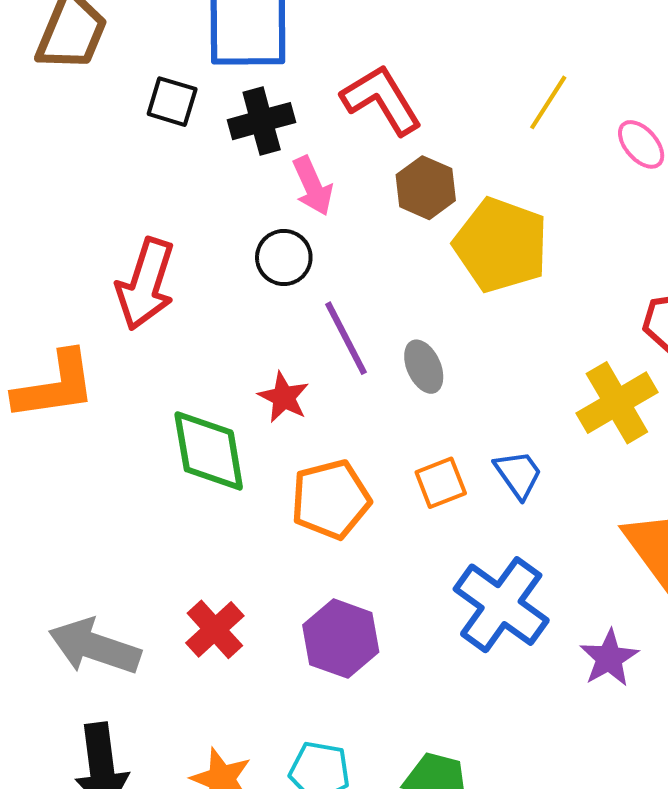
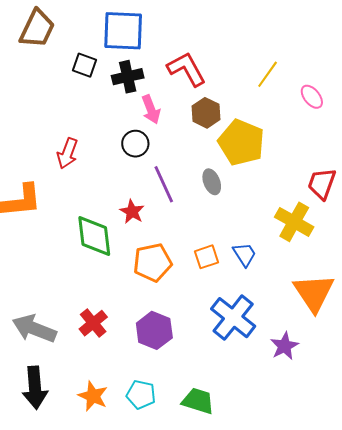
red arrow: (146, 284) -> (67, 153), size x0.7
gray ellipse: (424, 367) -> (212, 182), moved
yellow cross: (617, 403) -> (294, 222), turned -33

